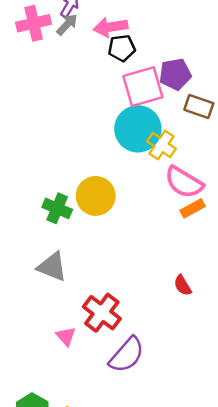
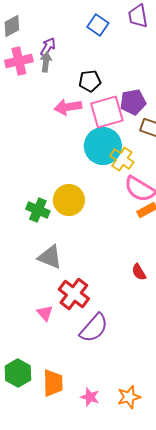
gray arrow: (67, 24) -> (46, 62), turned -36
pink arrow: (111, 27) -> (68, 107), moved
gray triangle: (52, 267) -> (50, 257), moved

